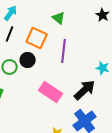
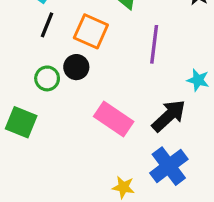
purple line: (64, 51) -> (154, 44), moved

